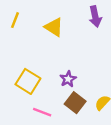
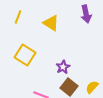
yellow square: (28, 81) -> (25, 55), moved

